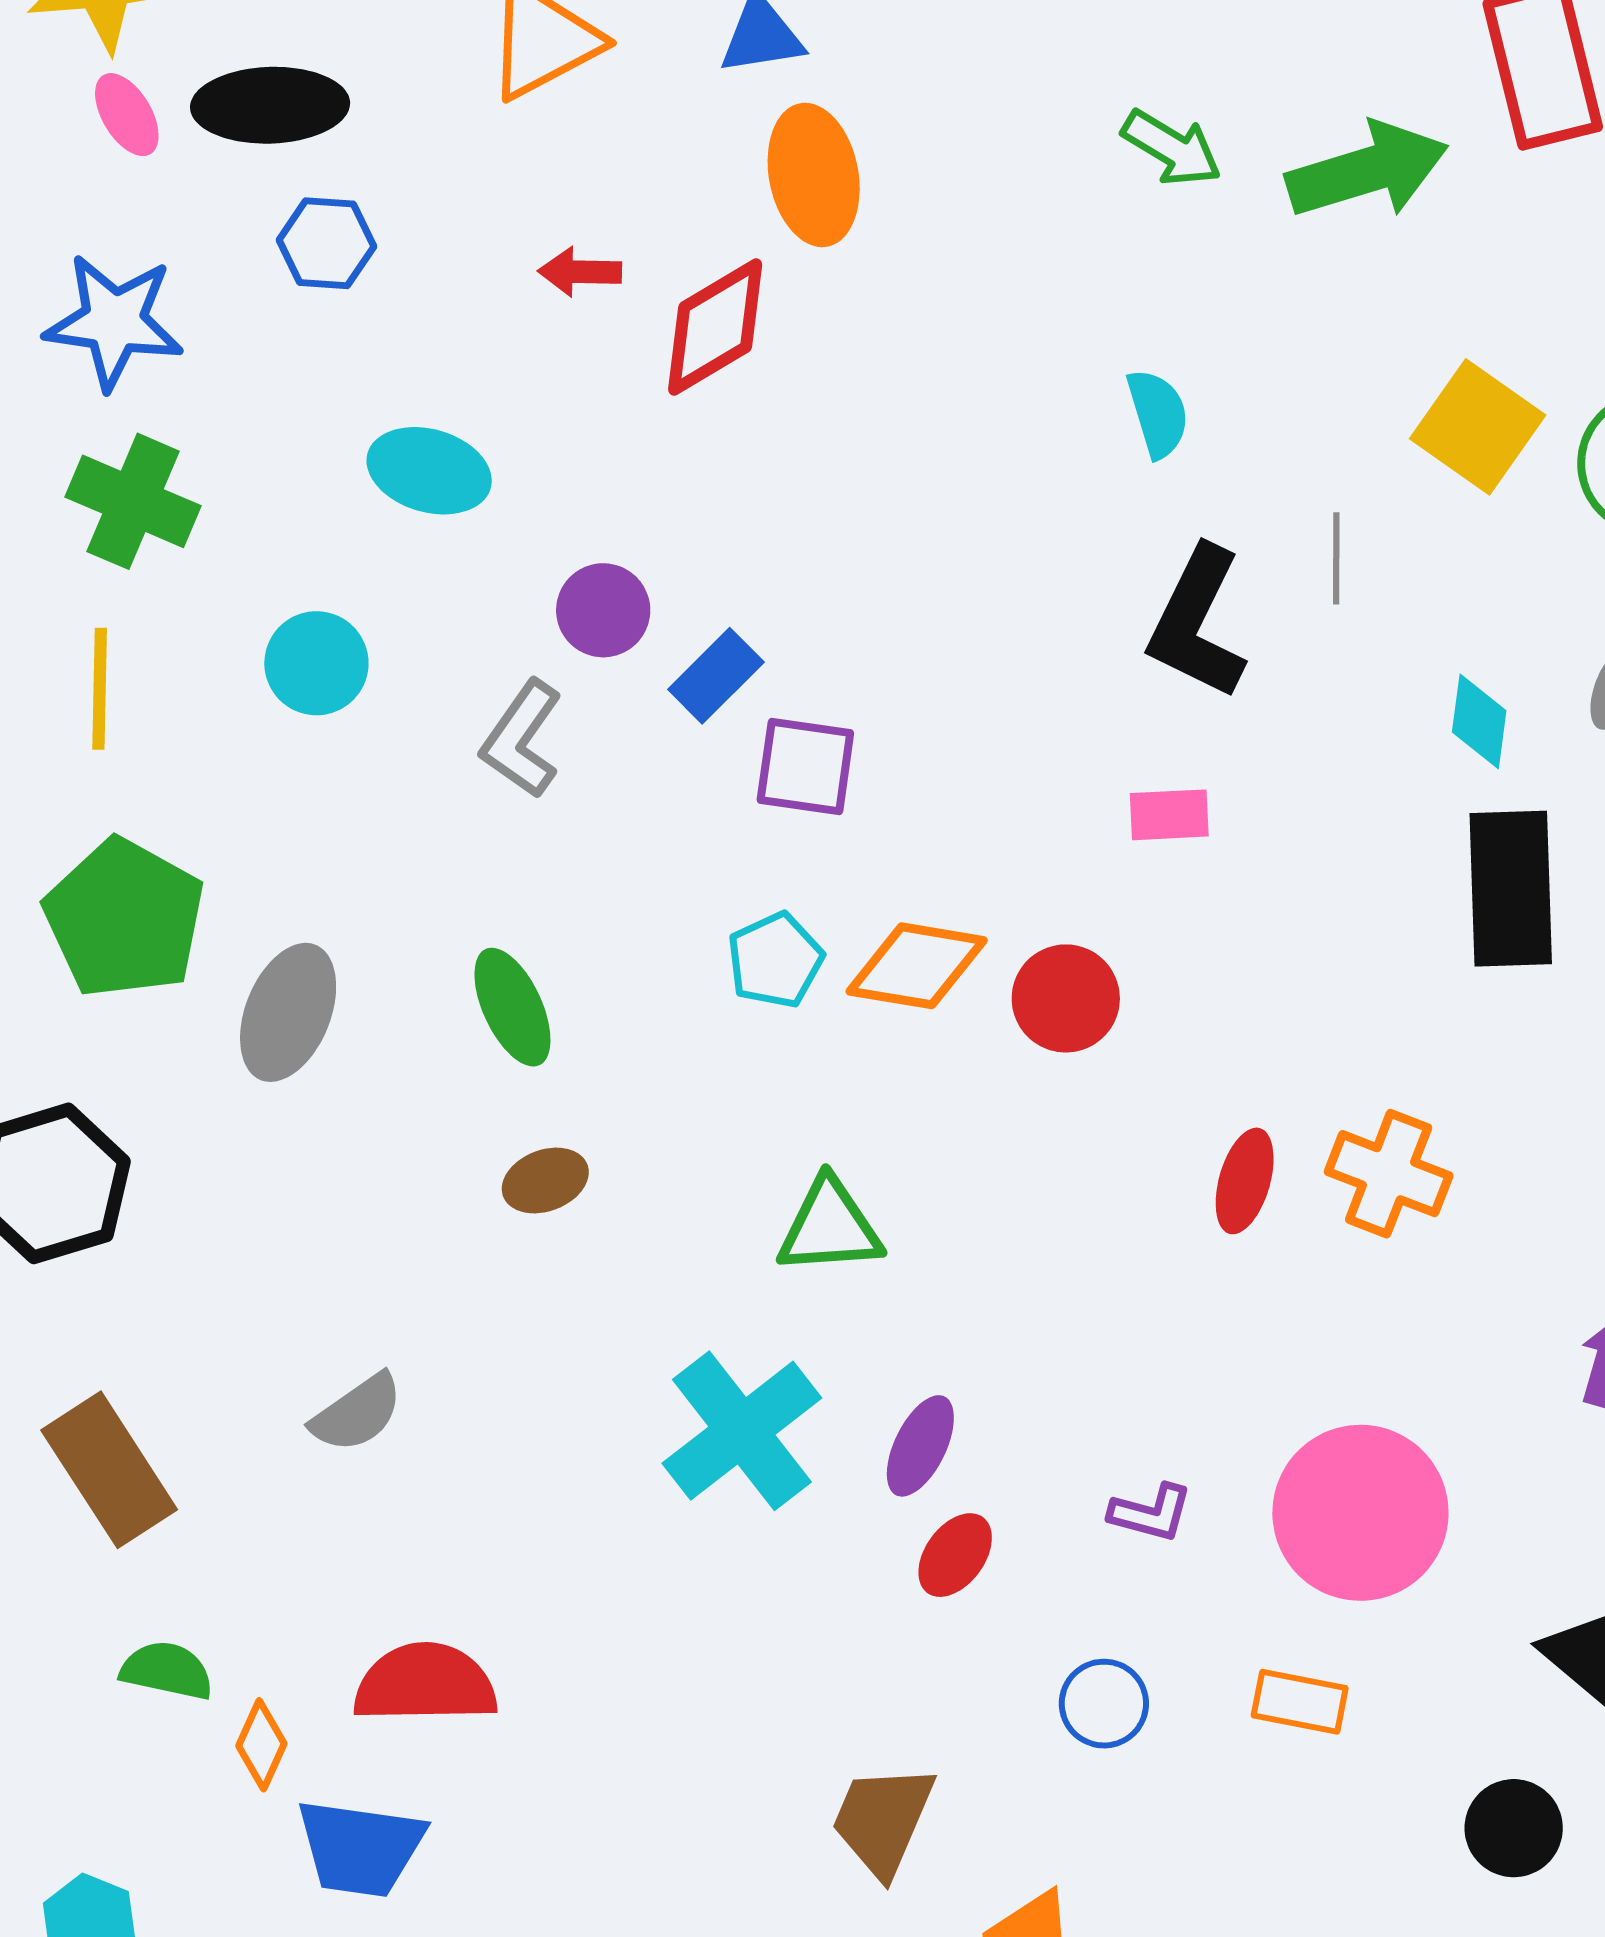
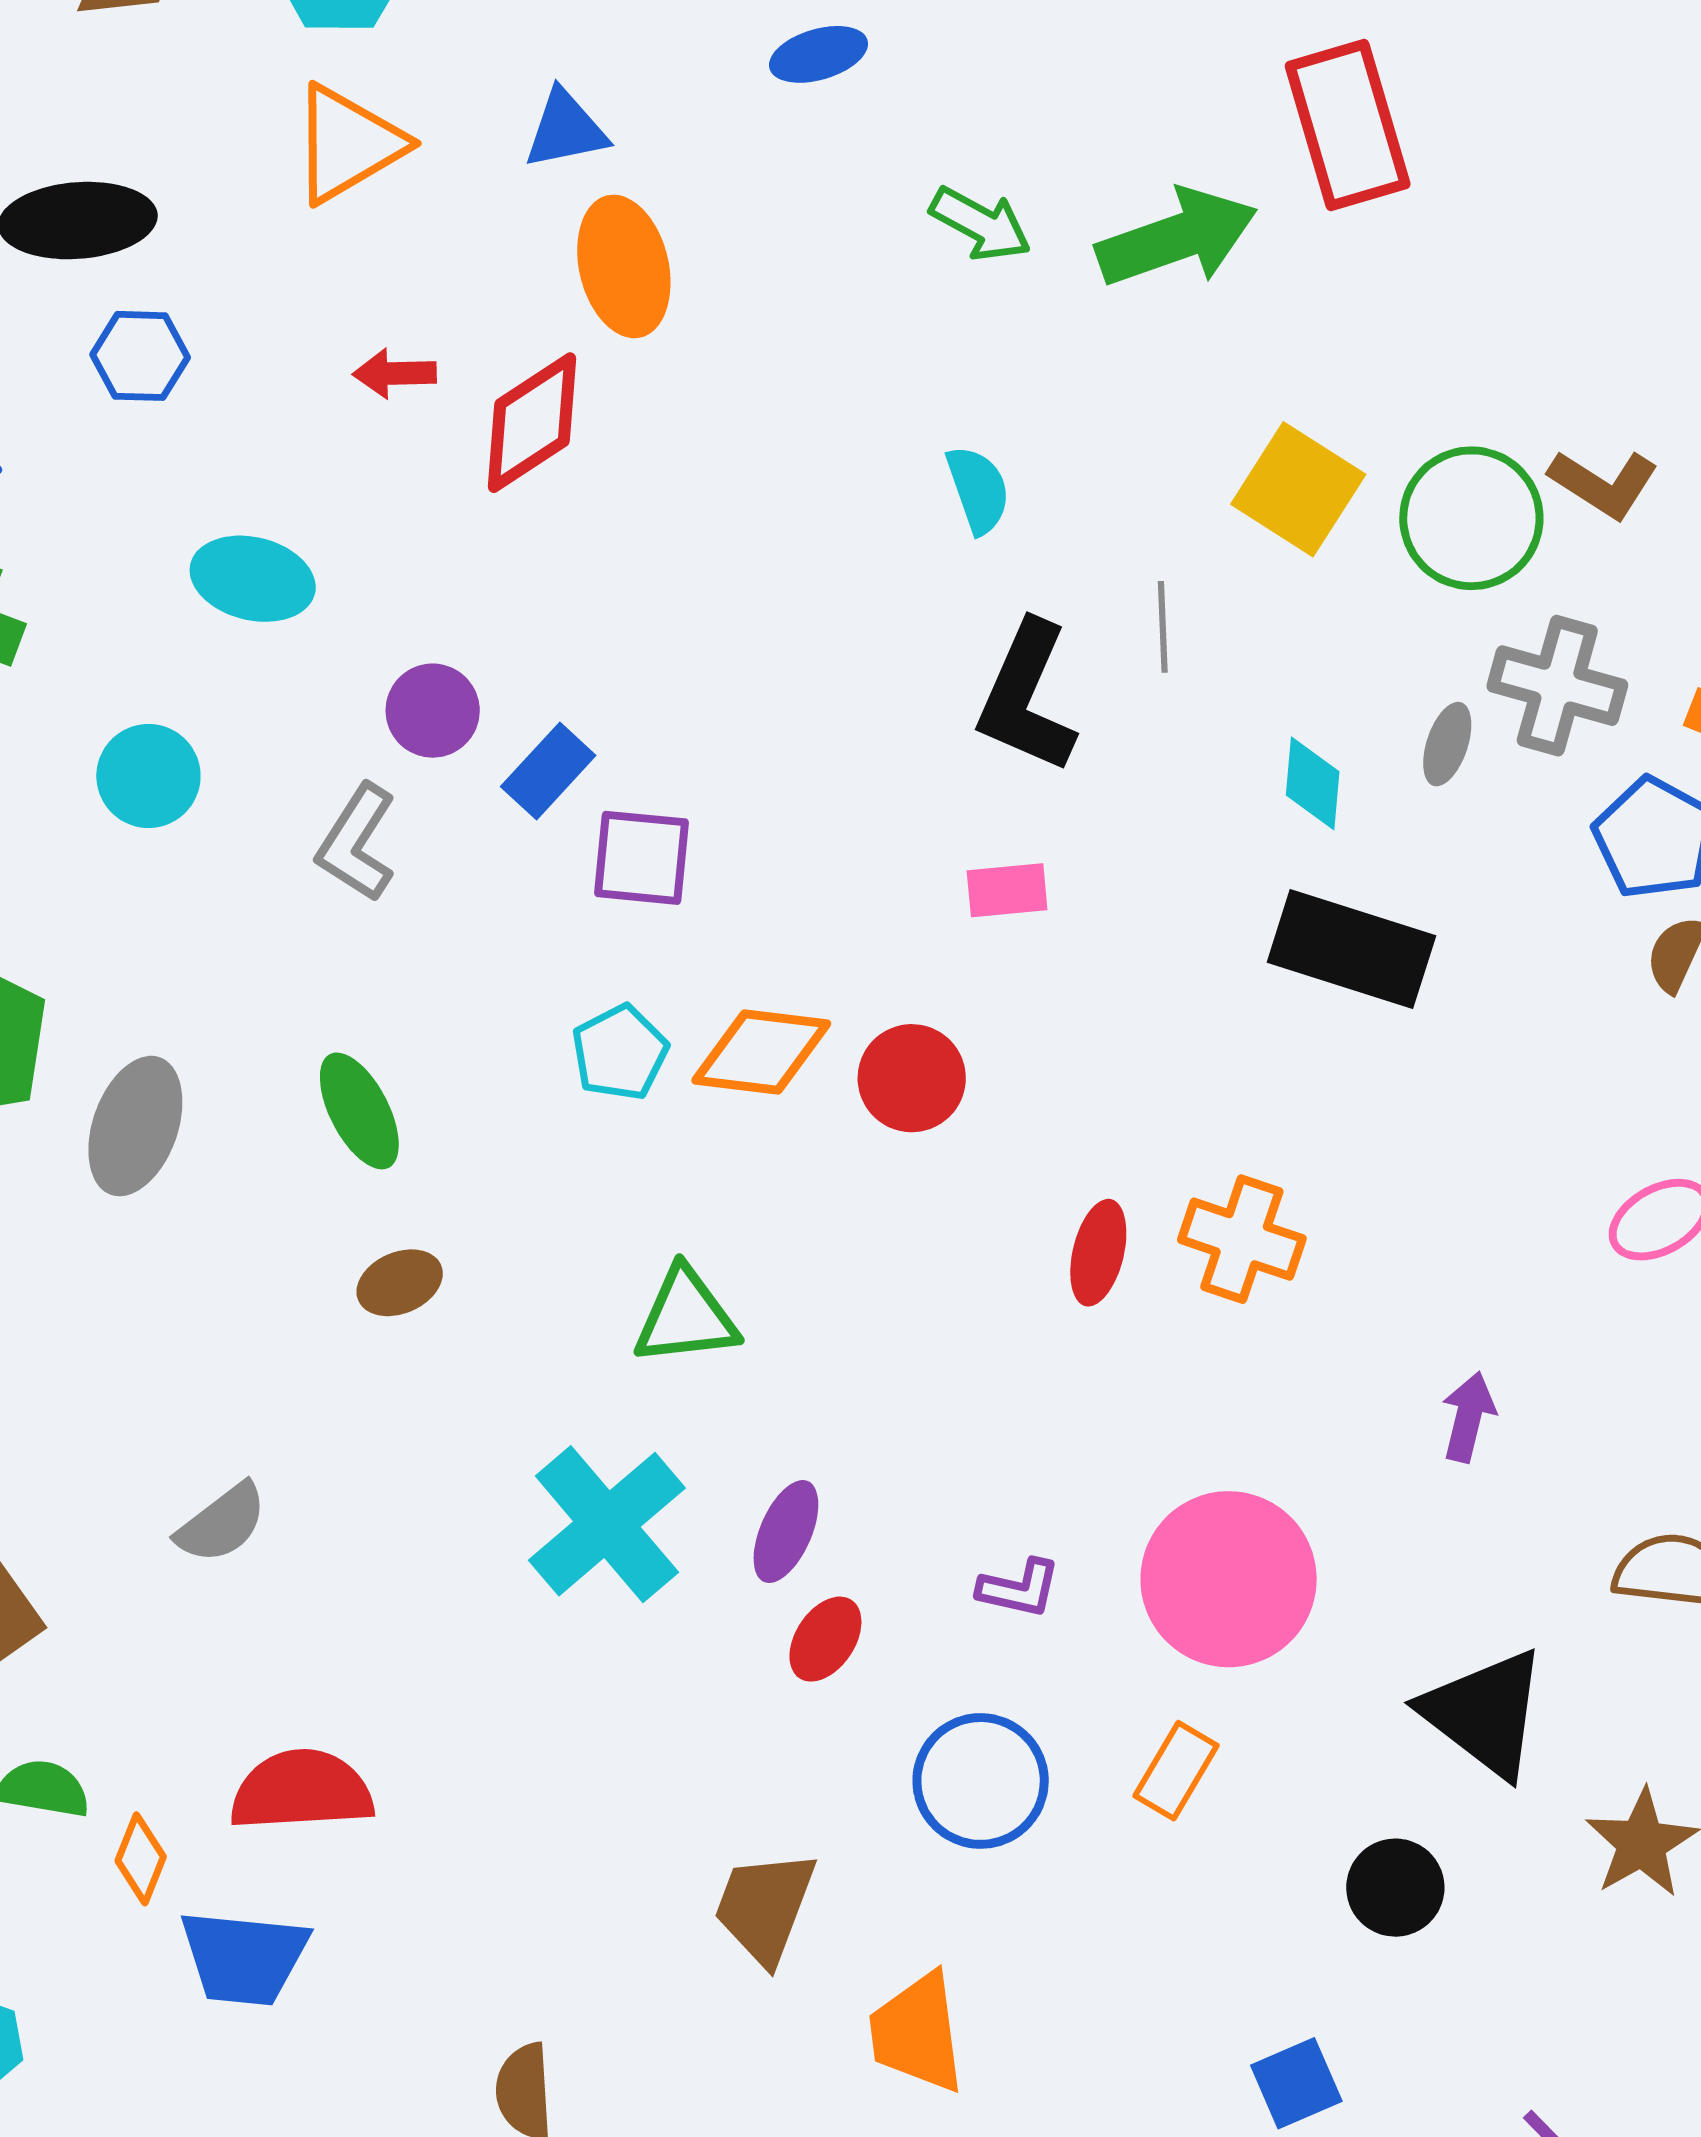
black rectangle: (1511, 889) -> (1351, 949), turned -68
orange rectangle: (1300, 1702) -> (1176, 1771), turned -68
blue circle: (1104, 1704) -> (981, 1781), size x1.5

